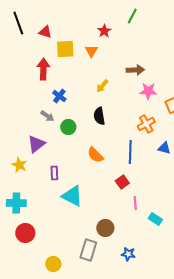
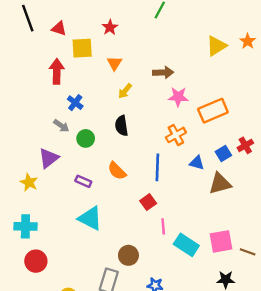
red star: (104, 31) -> (110, 27), moved
orange triangle: (91, 51) -> (115, 63), moved
purple rectangle: (54, 173) -> (83, 181), moved, turned -64
cyan rectangle: (155, 219) -> (186, 245), size x1.5

